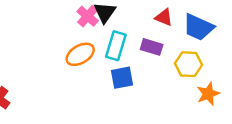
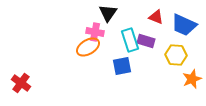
pink cross: (88, 16) -> (95, 32), moved, turned -30
cyan rectangle: (116, 46) -> (130, 40), moved, turned -35

